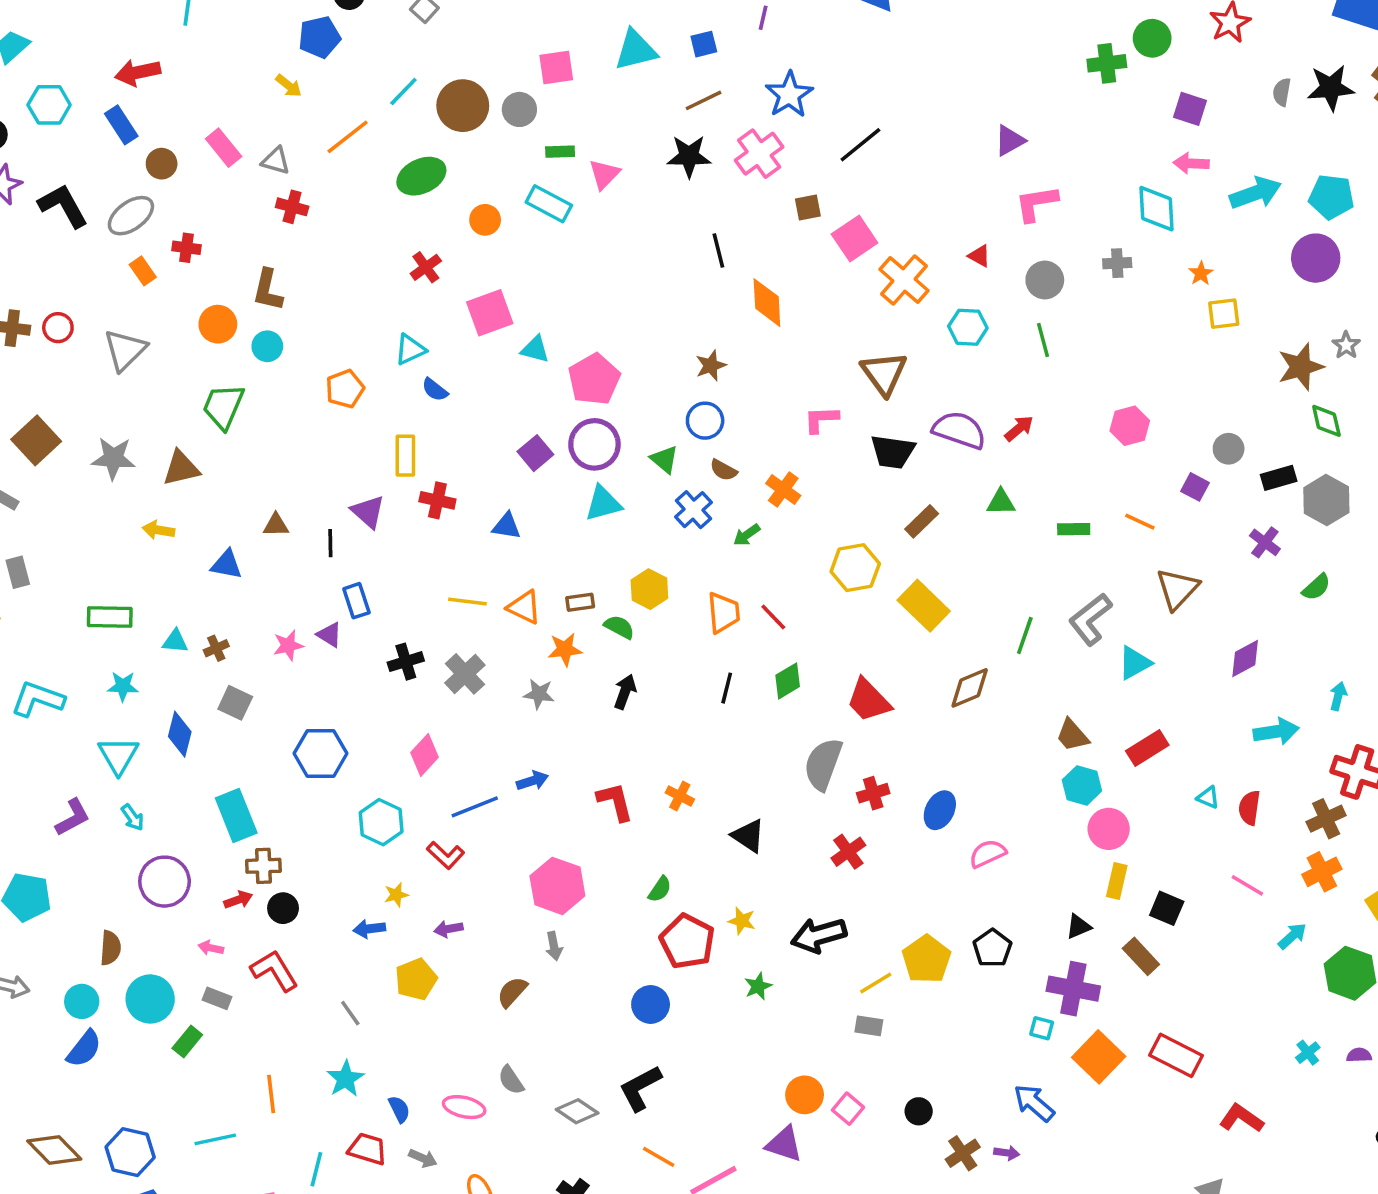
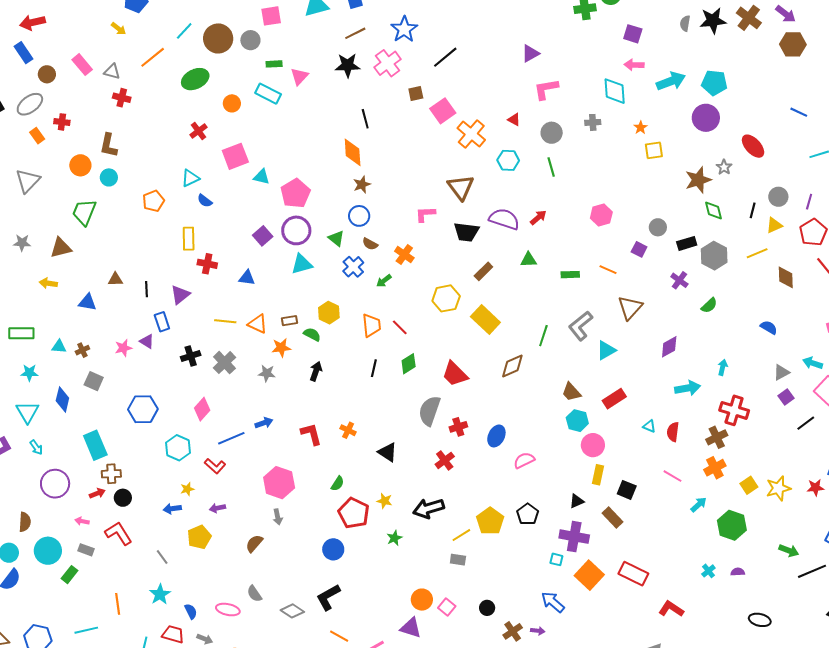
orange diamond: (767, 303) -> (353, 152), moved
gray star: (113, 458) -> (22, 243), size x0.7
purple triangle: (368, 512) -> (180, 295), moved, turned 40

